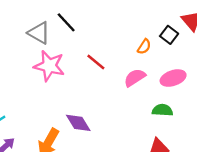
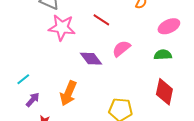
pink semicircle: (135, 78) -> (121, 49), moved
purple diamond: (78, 123) -> (91, 59), moved

